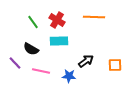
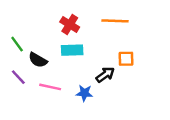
green line: (33, 22) -> (17, 44), moved
orange square: (115, 65) -> (126, 59), moved

